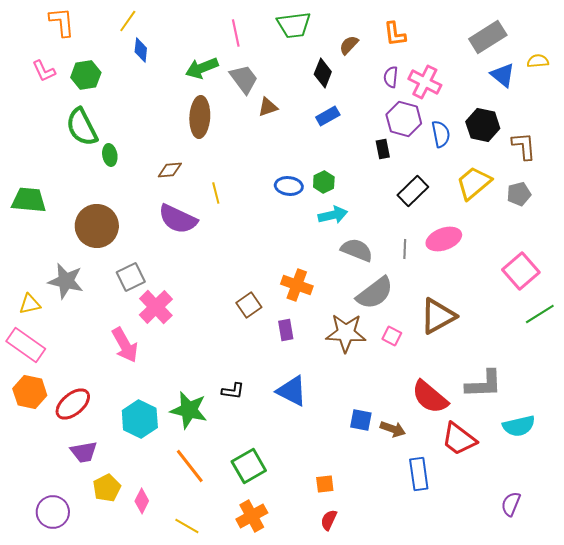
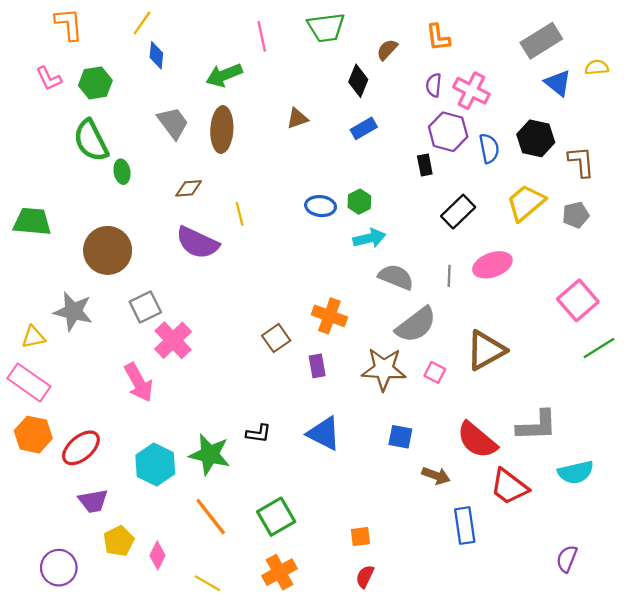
gray trapezoid: (244, 79) -> (173, 123), moved
blue square: (361, 420) -> (400, 437), moved

